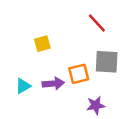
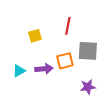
red line: (97, 23) -> (68, 26), moved, turned 54
purple star: (96, 105) -> (88, 87), moved

